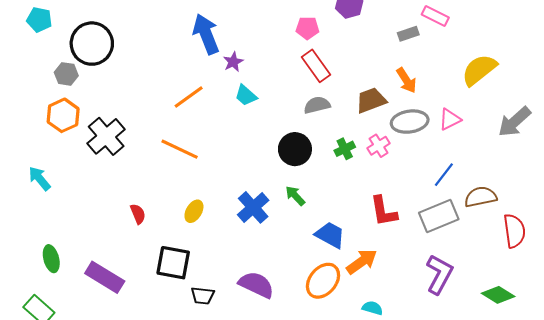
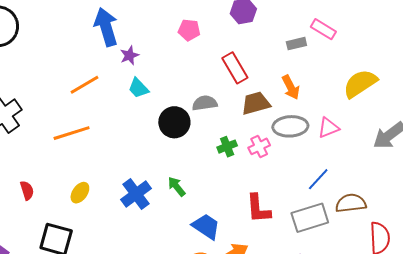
pink pentagon: (307, 28) -> (189, 30), moved
red rectangle: (316, 66) -> (235, 68), moved
orange line: (180, 149) -> (72, 133), turned -48
black circle: (295, 149) -> (174, 122), moved

